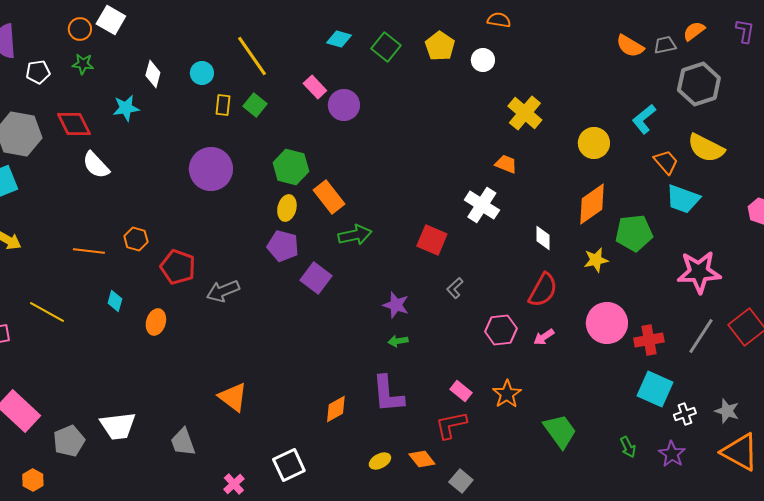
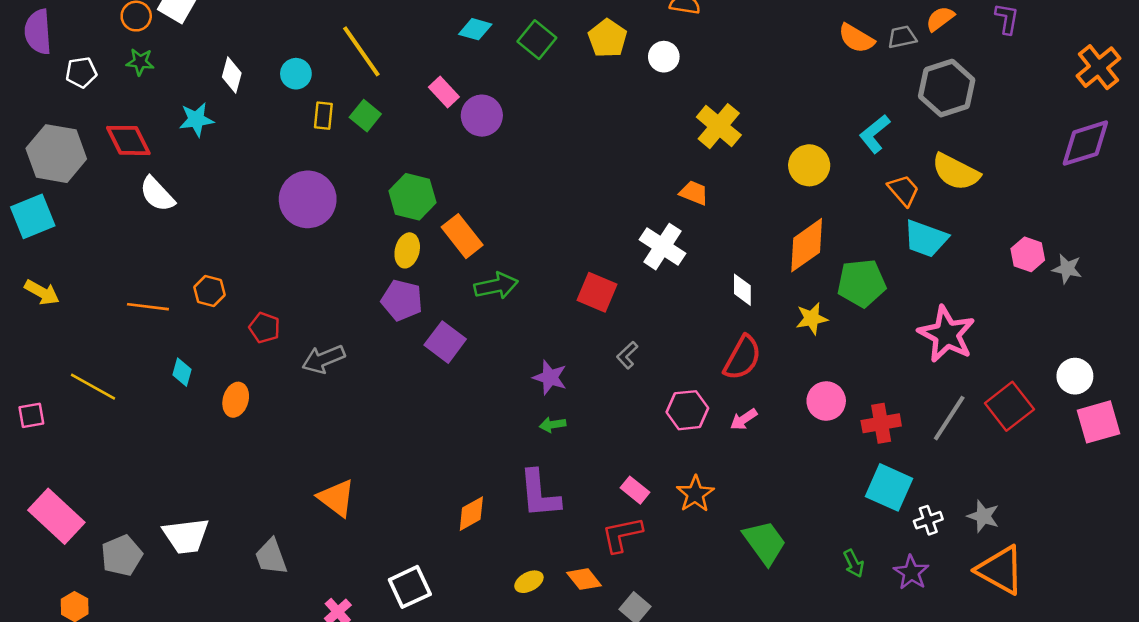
red pentagon: (178, 267) -> (264, 328), size x0.7
pink star: (699, 272) -> (947, 334), turned 30
pink circle: (607, 323) -> (826, 401), size x0.7

